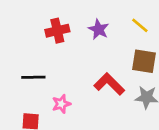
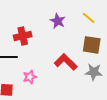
red cross: (57, 31) -> (23, 36), moved

